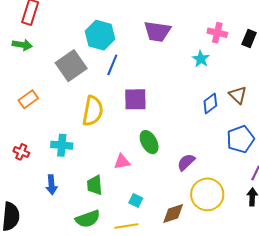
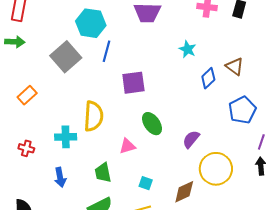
cyan star: (201, 59) -> (188, 49), moved
yellow semicircle: (93, 111) -> (93, 116), moved

